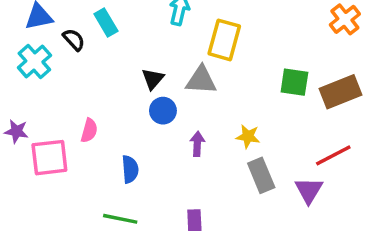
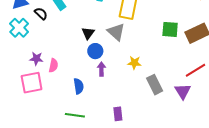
gray triangle: (201, 80) -> (116, 32), turned 42
purple star: (16, 131) -> (36, 59), moved
yellow star: (248, 136) -> (134, 63), moved
purple arrow: (197, 144) -> (101, 69), moved

